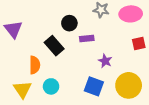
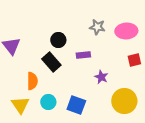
black circle: (69, 23) -> (58, 40), moved
blue square: (94, 86) -> (76, 105), moved

